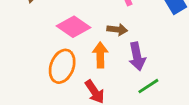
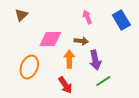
pink diamond: (73, 27) -> (50, 39), turned -35
orange ellipse: (62, 66) -> (29, 67), moved

